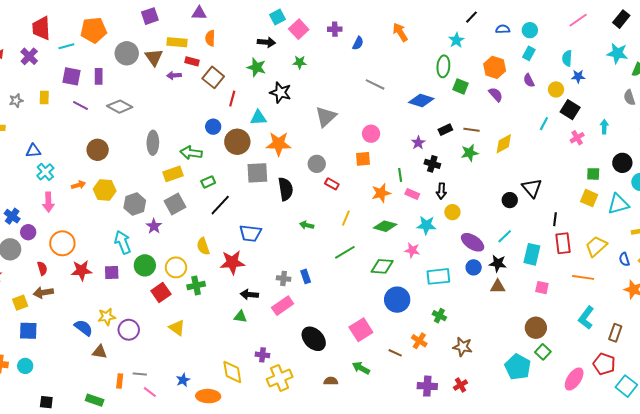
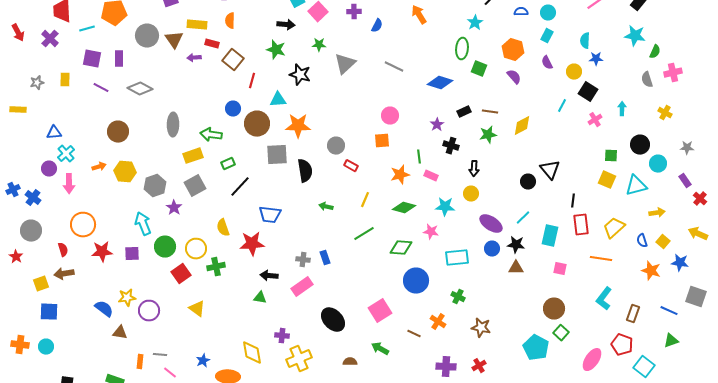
gray triangle: (326, 117) -> (345, 64), moved
black arrow: (441, 191) -> (474, 169), moved
purple circle: (28, 232) -> (49, 169), moved

